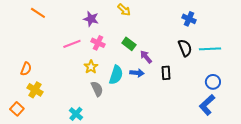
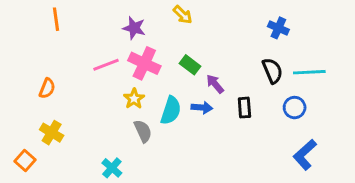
orange line: (38, 13) -> (56, 19), turned 49
pink cross: (98, 43) -> (144, 63), size x1.5
orange semicircle: (26, 69) -> (47, 88), moved
blue circle: (213, 82) -> (295, 108), moved

